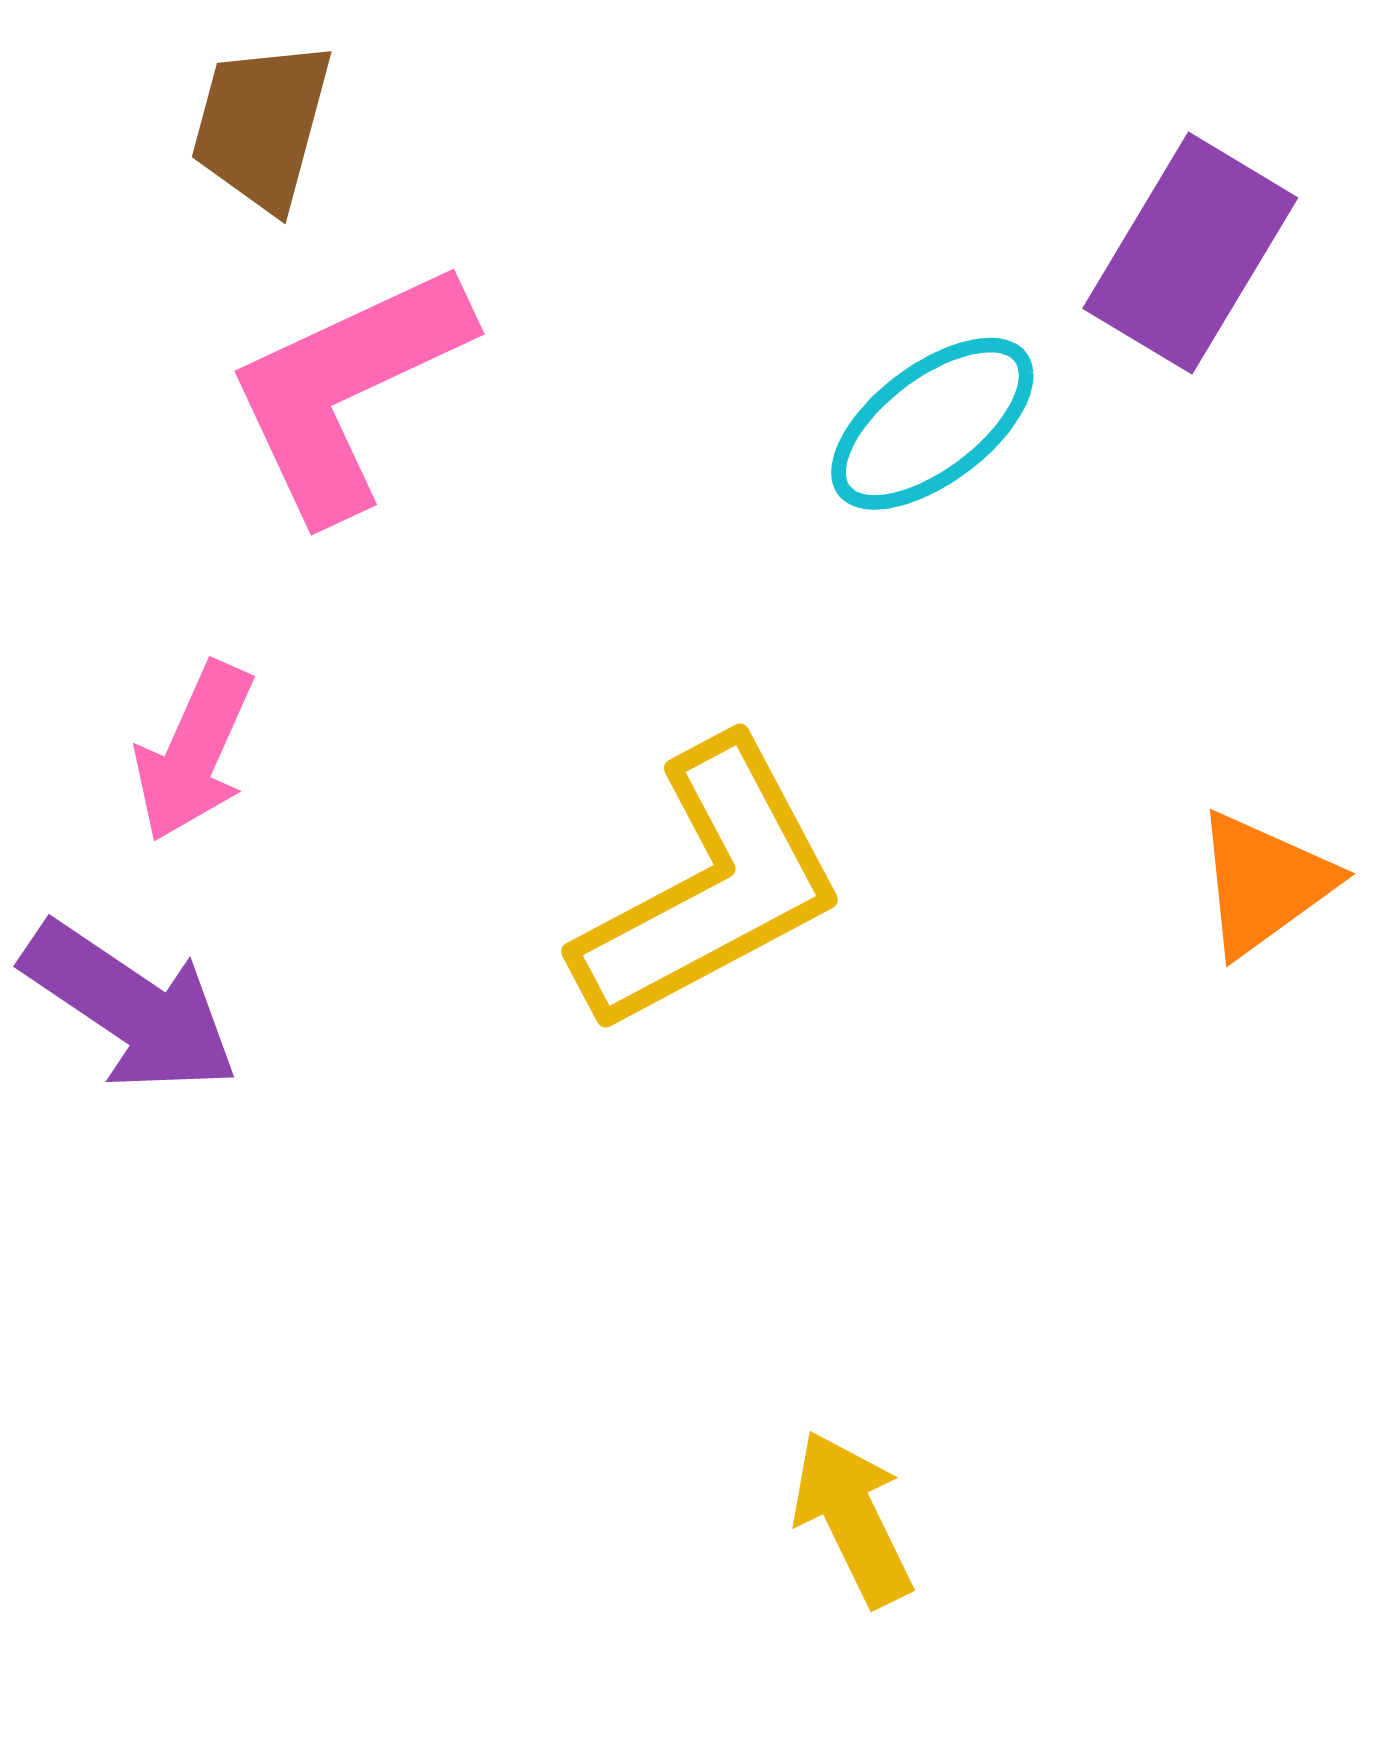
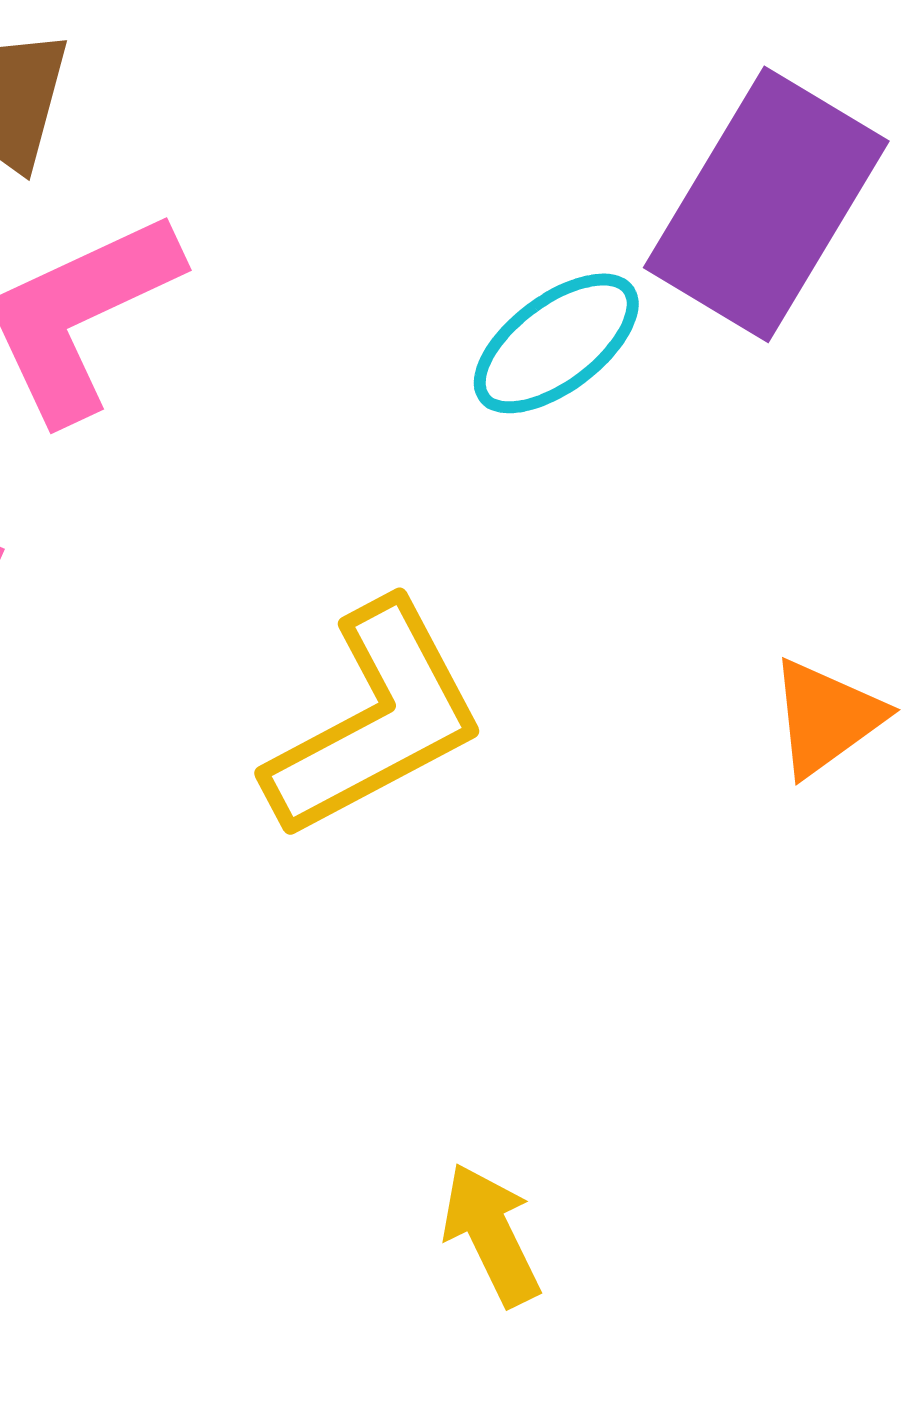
purple rectangle: (1190, 253) -> (766, 204), size x1.4

